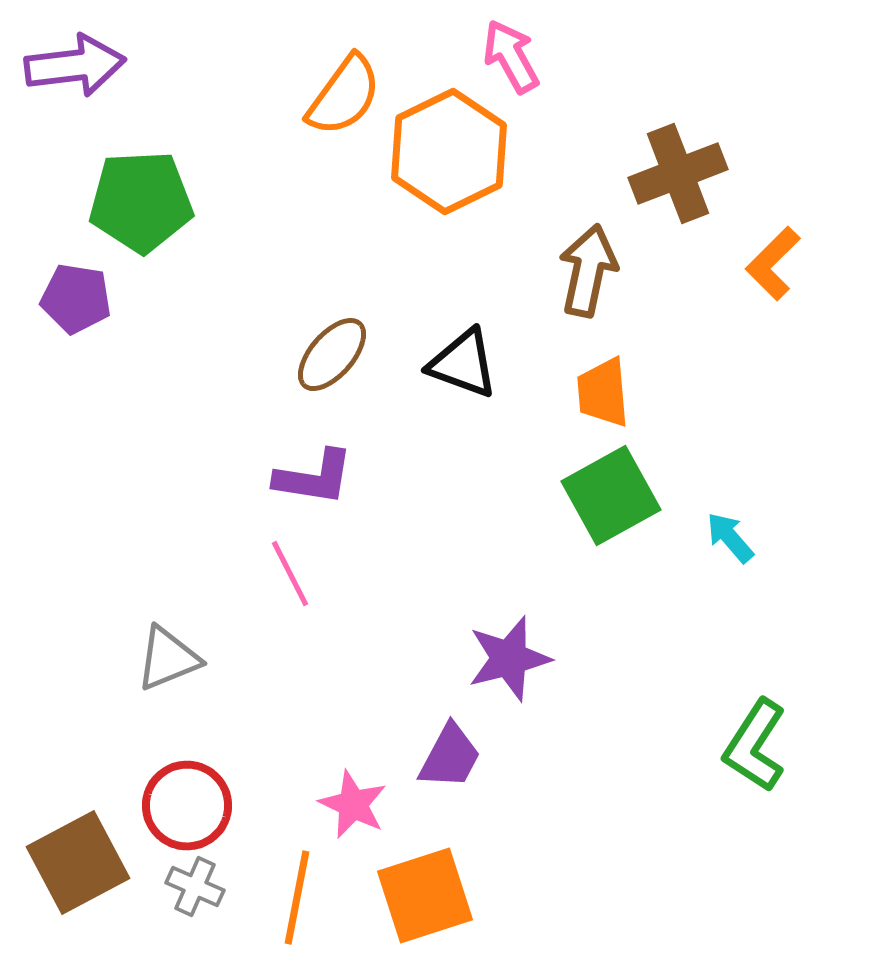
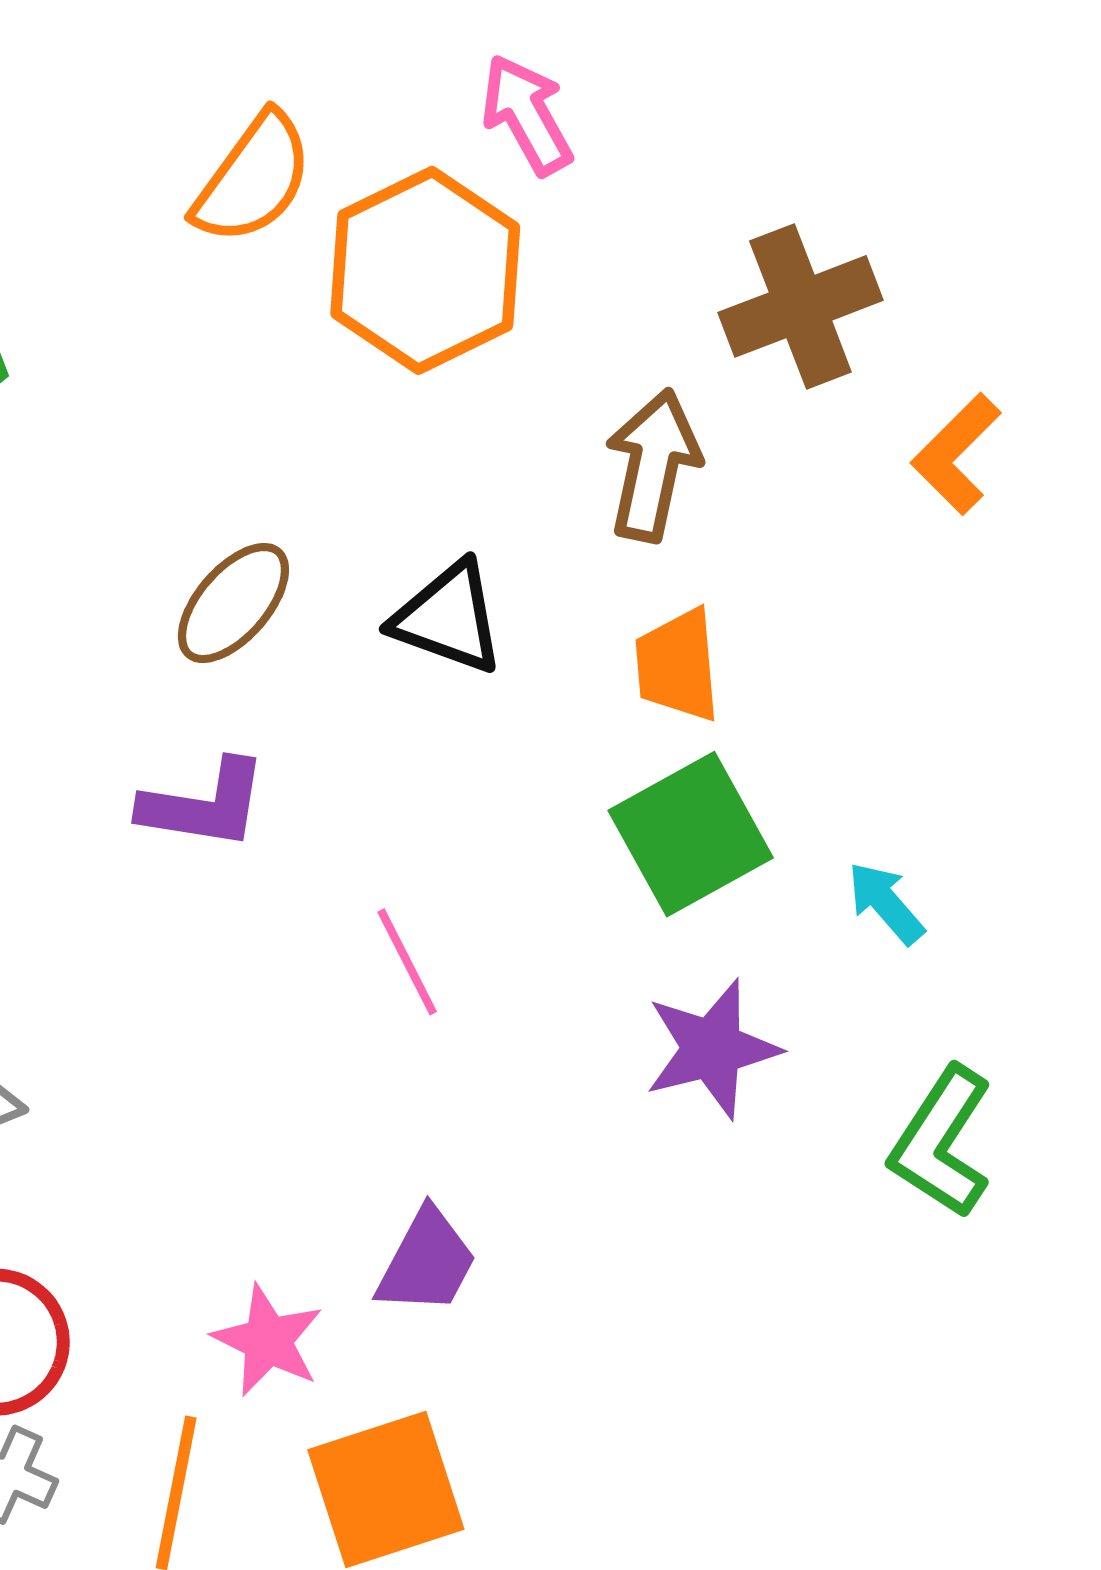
pink line: (290, 574) -> (407, 962), moved
purple star: (509, 659) -> (712, 1049), moved
green L-shape: (755, 746) -> (941, 1142), moved

